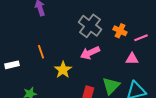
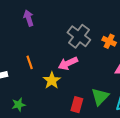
pink arrow: (90, 53) -> (68, 63), moved

